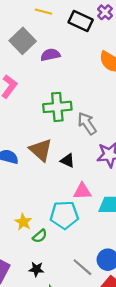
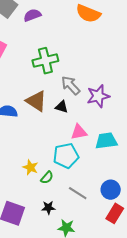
gray arrow: (87, 123) -> (71, 85), moved
gray line: (82, 267) -> (78, 193), moved

